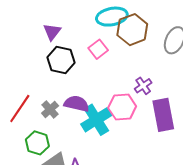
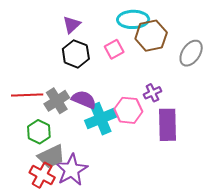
red line: (20, 109) -> (27, 95), turned 44
gray cross: (50, 109) -> (57, 101), size x1.4

